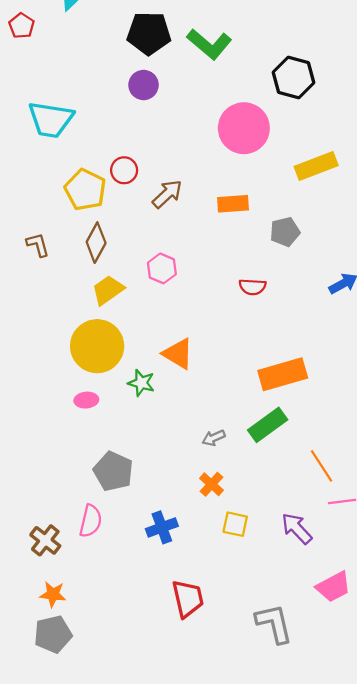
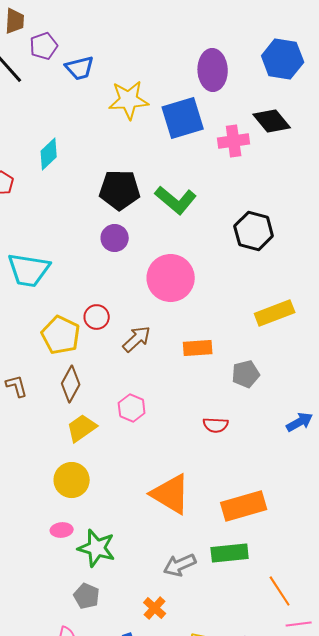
pink circle: (244, 128) -> (171, 278), moved
yellow circle: (97, 346) -> (72, 480), size x0.7
orange triangle: (178, 354) -> (171, 494), moved, size x1.4
green star: (141, 383) -> (97, 548), moved, size x1.5
green rectangle: (268, 425) -> (230, 553), turned 30
gray arrow: (214, 438) -> (180, 565), size x1.5
gray pentagon: (113, 471) -> (87, 596), size x0.7
orange cross: (211, 484) -> (155, 608), moved

